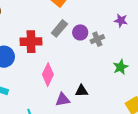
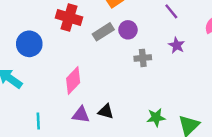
purple circle: (80, 32) -> (128, 30), moved
red cross: (31, 42) -> (69, 18), moved
green star: (121, 67) -> (156, 117), moved

